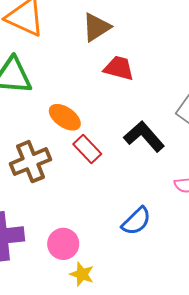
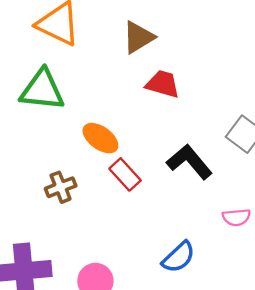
brown cross: (30, 162) -> (61, 187), size x0.7

